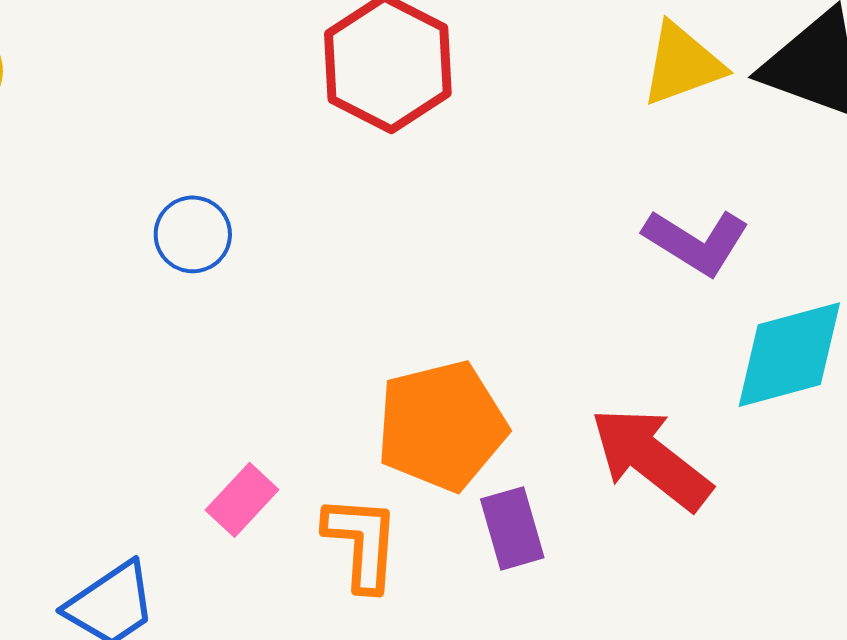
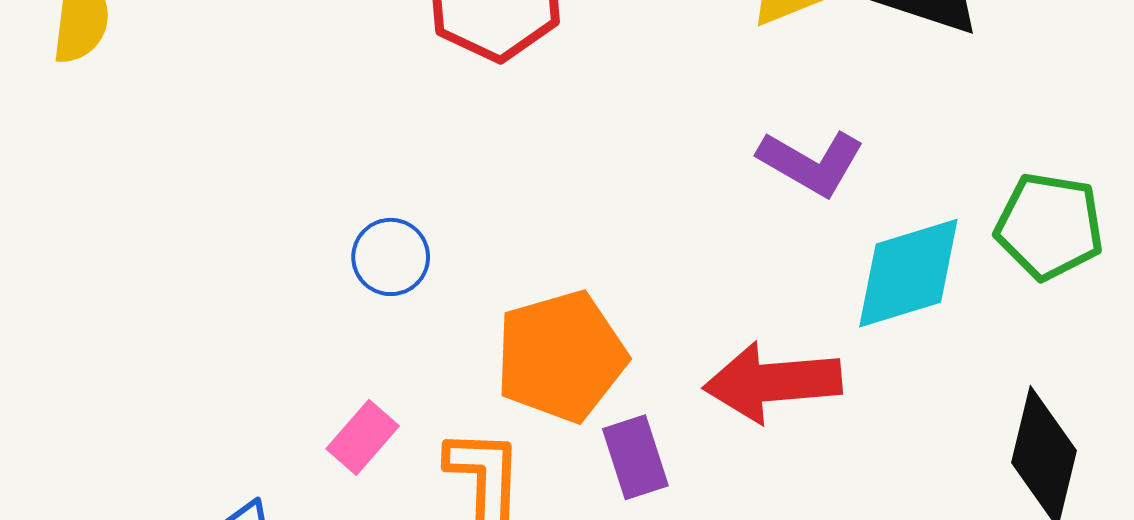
blue circle: (193, 234) -> (391, 257), moved
red arrow: (651, 459) -> (773, 382), turned -41

